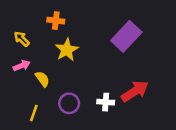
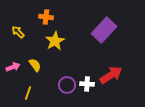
pink arrow: (22, 66) -> (13, 67), moved
purple circle: (69, 103) -> (67, 85), moved

